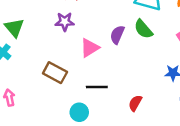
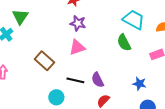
purple star: (65, 22) -> (78, 23), moved
purple semicircle: (117, 35) -> (98, 80), moved, turned -63

